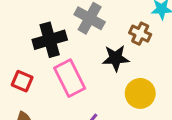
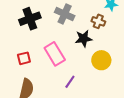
black cross: (50, 40) -> (30, 19), moved
red square: (22, 81) -> (24, 58), turned -32

